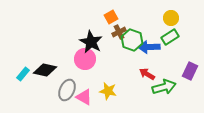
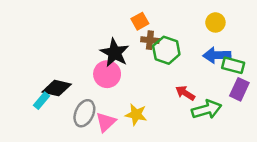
brown cross: (119, 32) -> (150, 40), turned 32
green rectangle: (170, 37) -> (233, 65), moved, turned 48
blue arrow: (149, 47) -> (217, 55), moved
cyan rectangle: (23, 74) -> (42, 101), moved
pink triangle: (84, 97) -> (106, 122), turned 48

